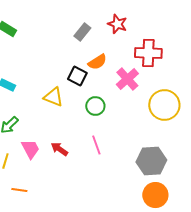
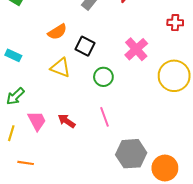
red cross: (148, 53) -> (175, 23), moved, size x0.6
orange semicircle: (97, 62) -> (57, 32), moved
gray hexagon: (151, 161) -> (131, 154), moved

